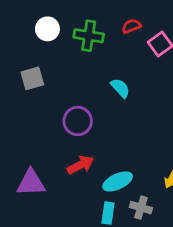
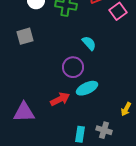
purple circle: (78, 121) -> (73, 67), moved
cyan ellipse: (118, 181) -> (87, 88), moved

